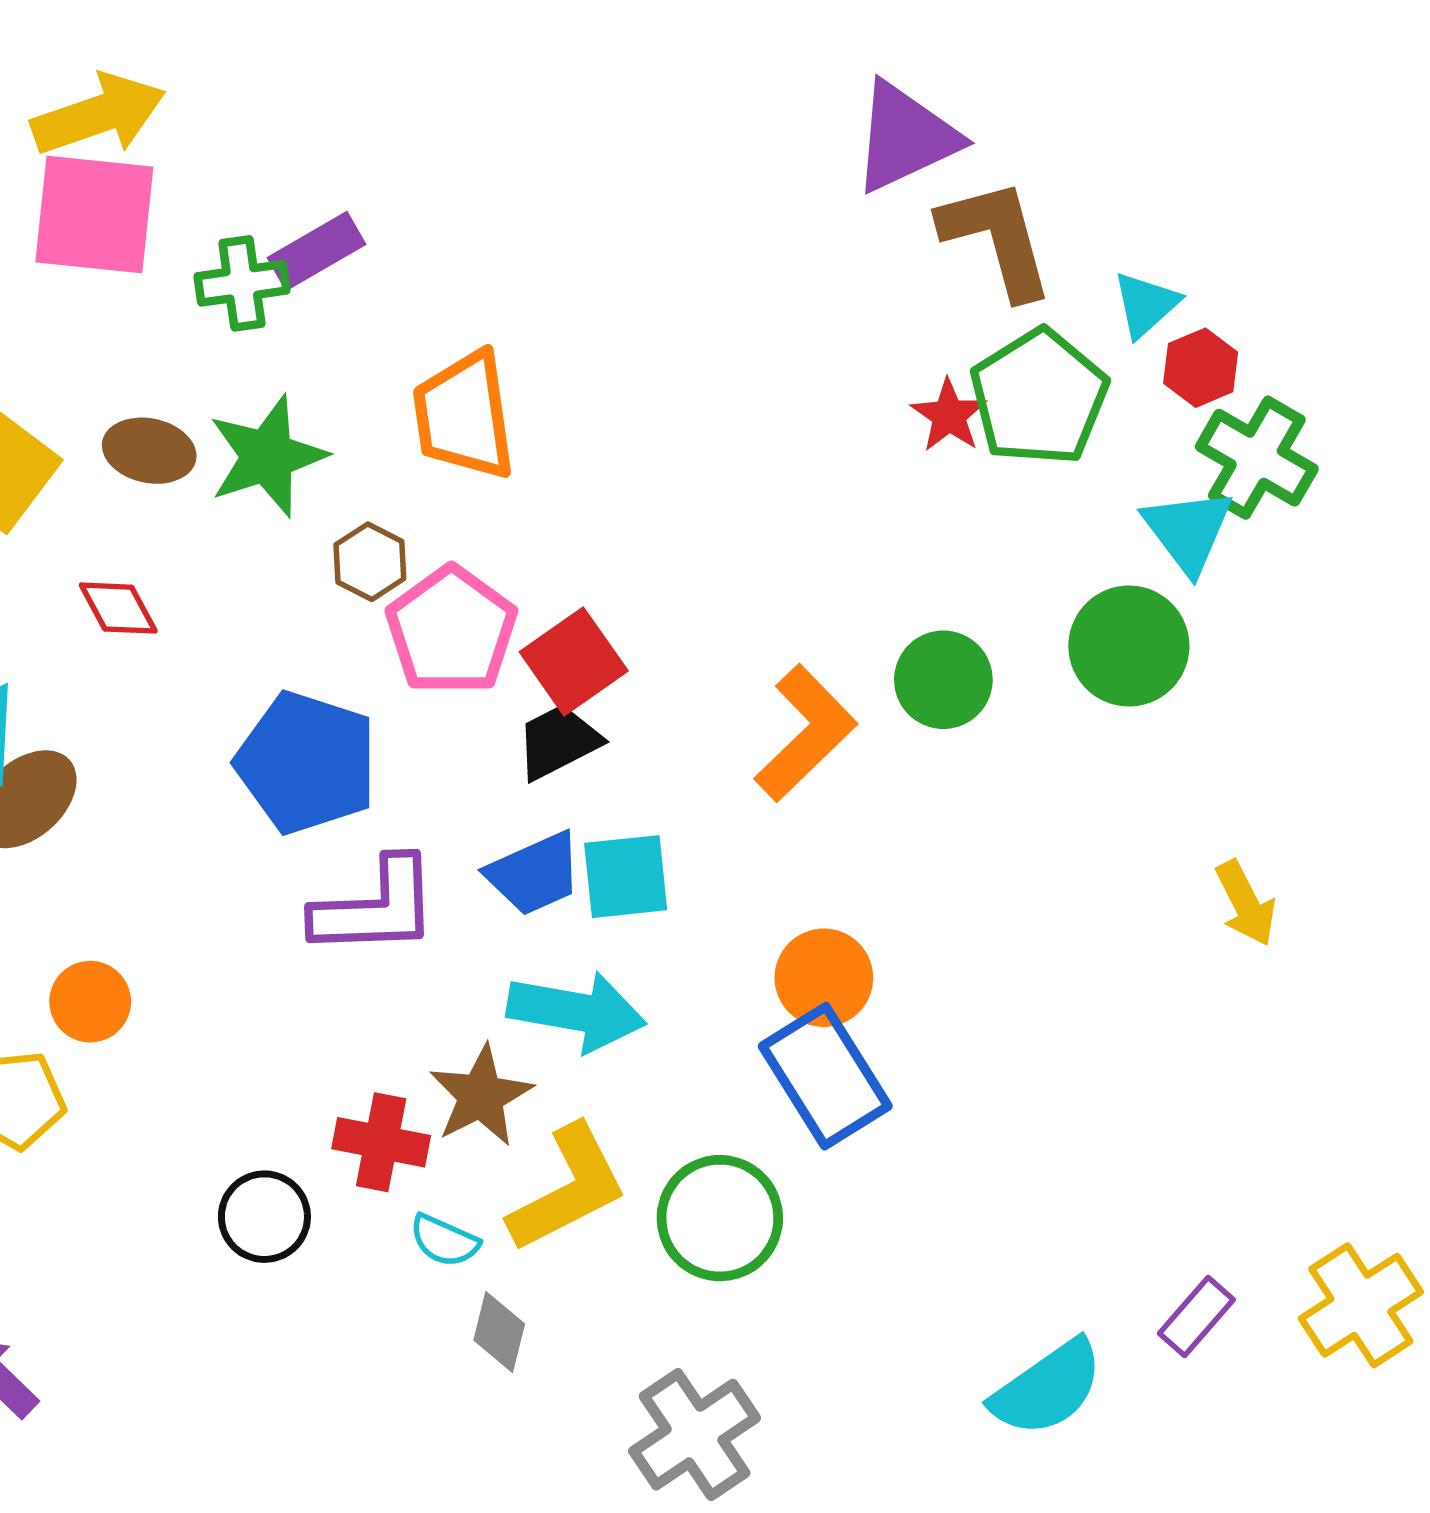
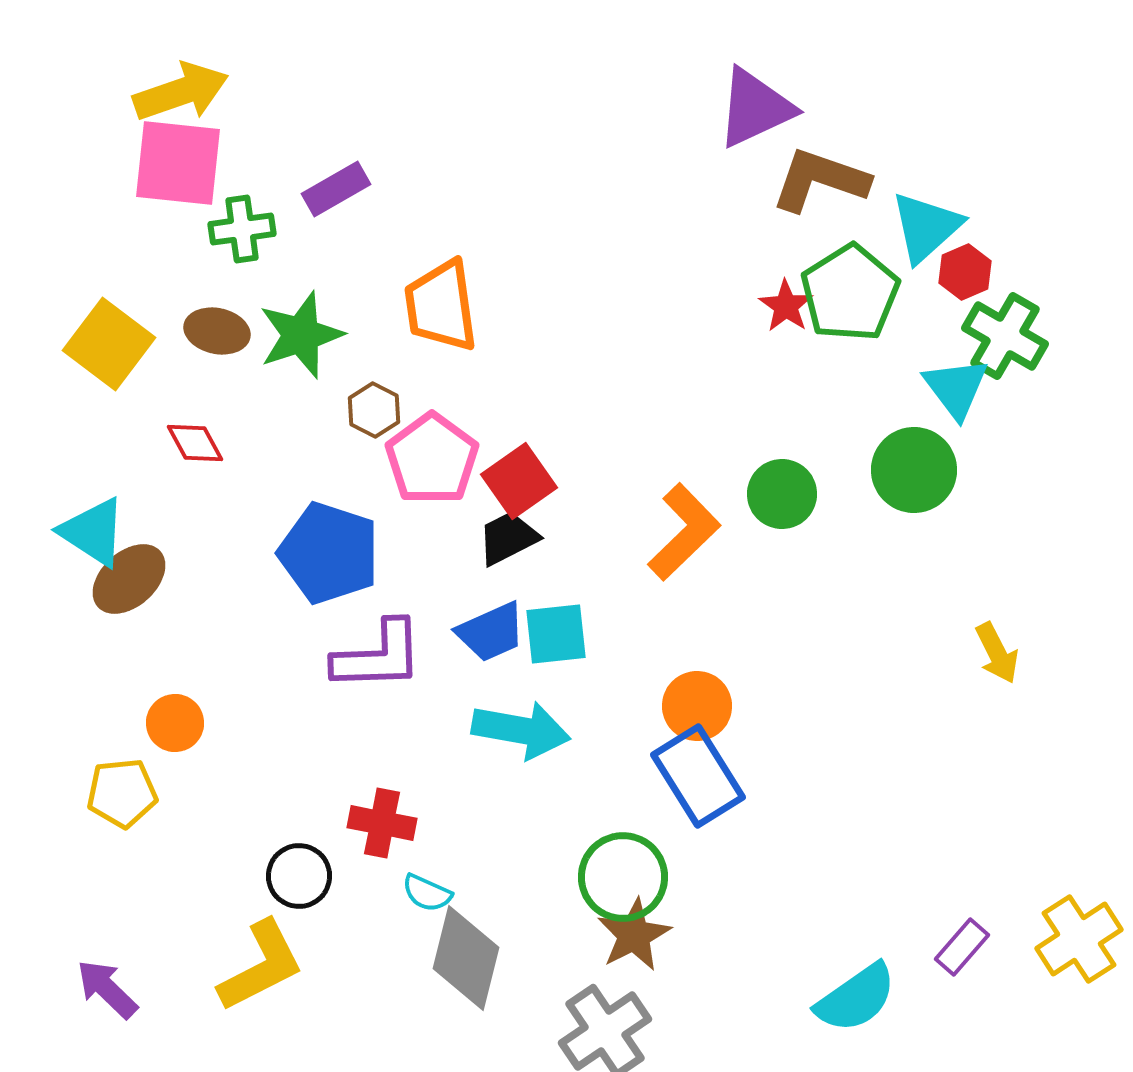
brown L-shape: (997, 238) -> (820, 180), turned -56
green cross: (242, 283) -> (242, 229), moved
cyan triangle: (1146, 304) -> (926, 227), size x1.5
brown star: (481, 1096) -> (634, 935), moved
yellow L-shape: (568, 1189) -> (261, 966), moved
gray diamond: (499, 1332) -> (466, 958), size x1.8

